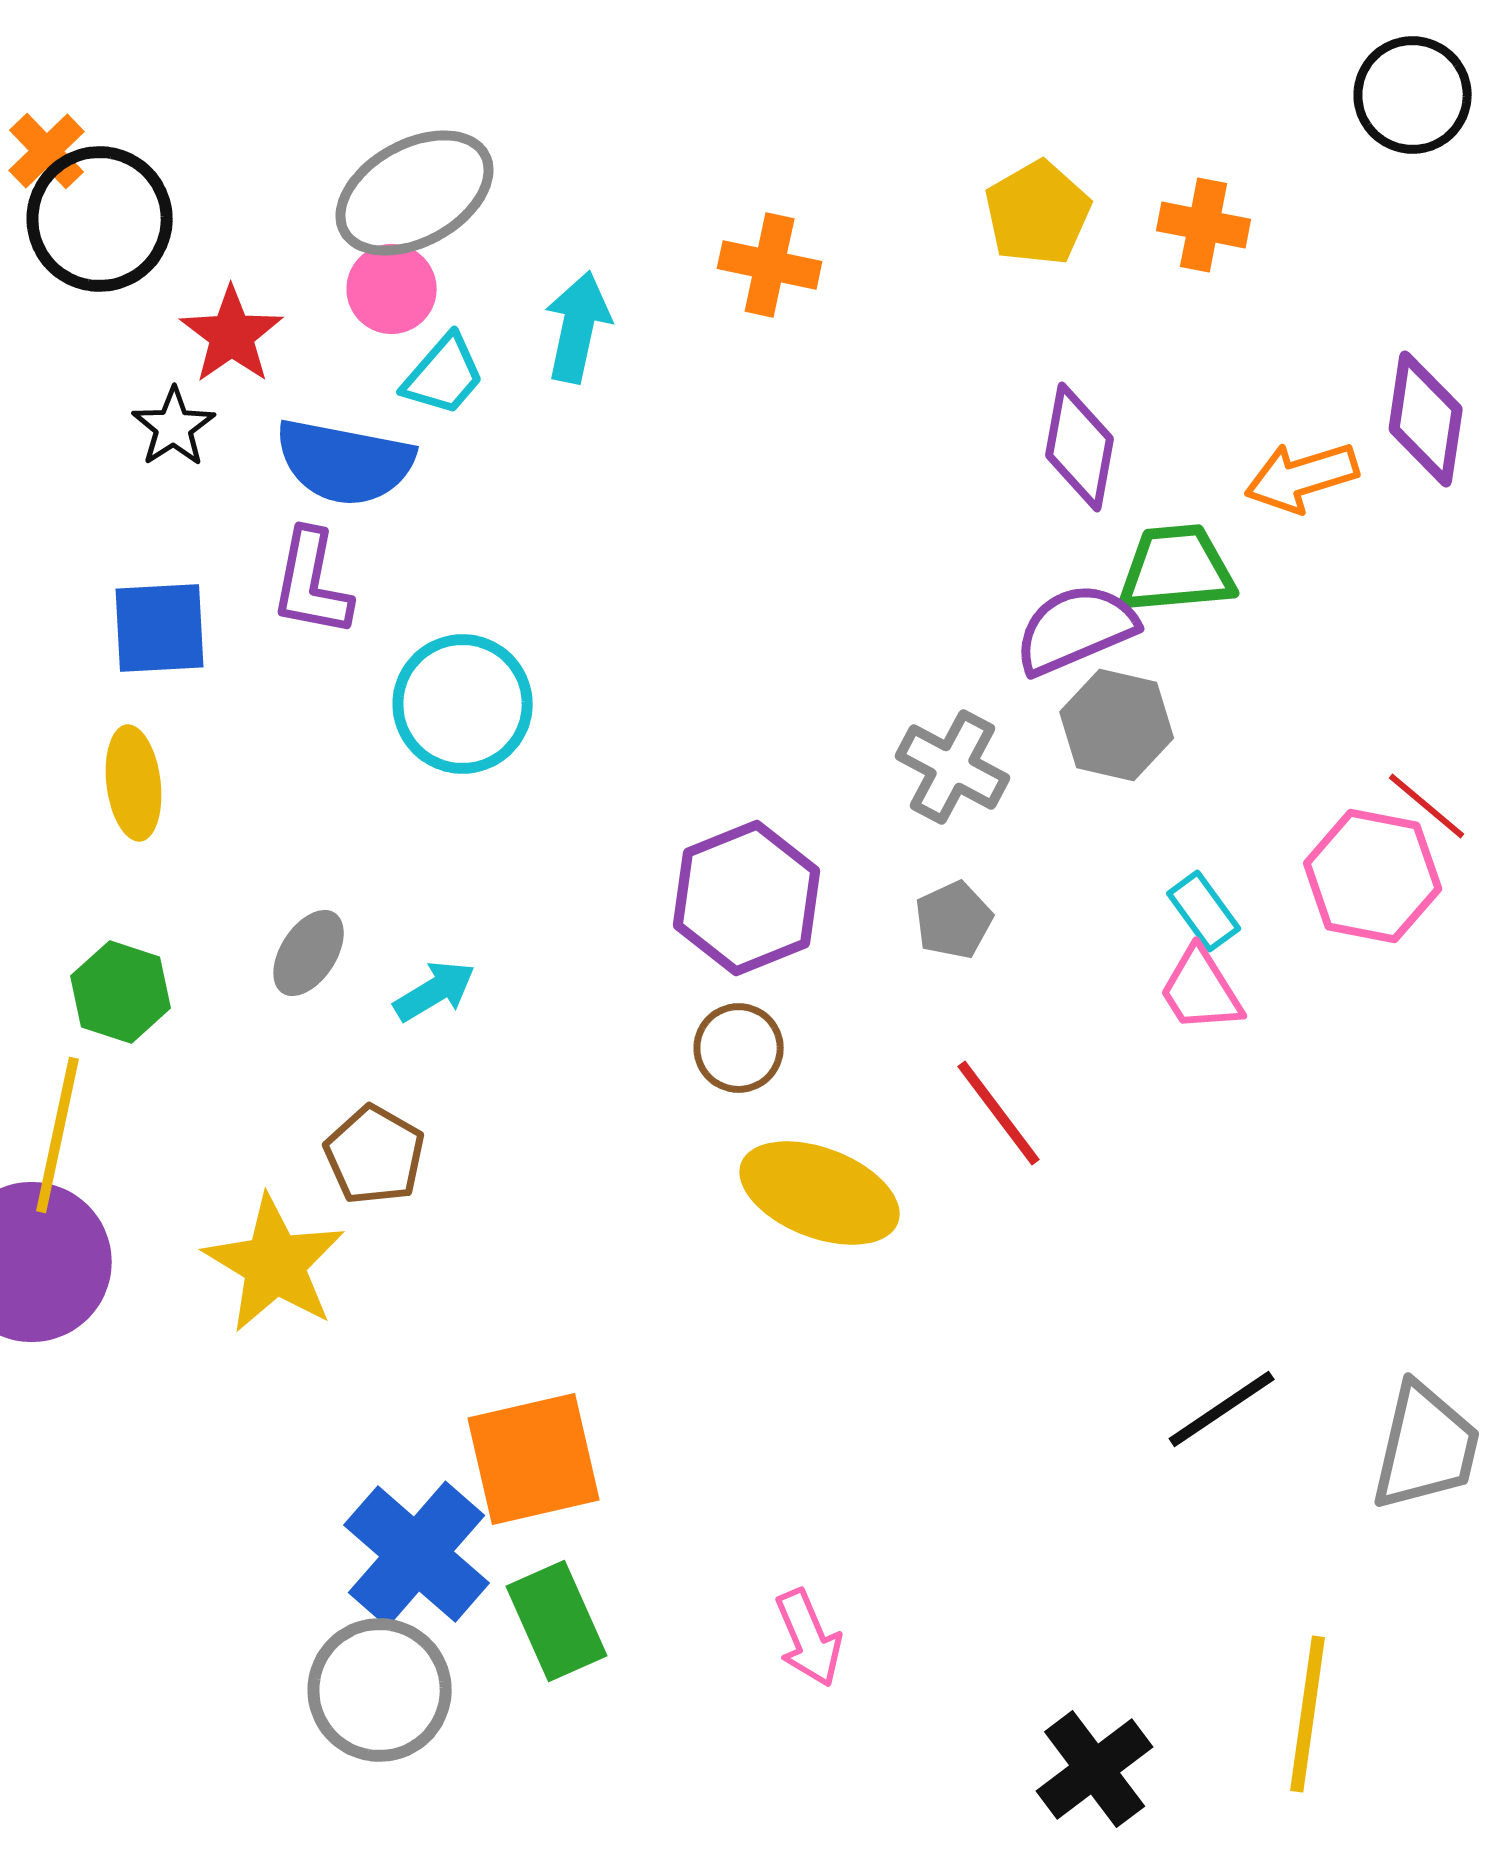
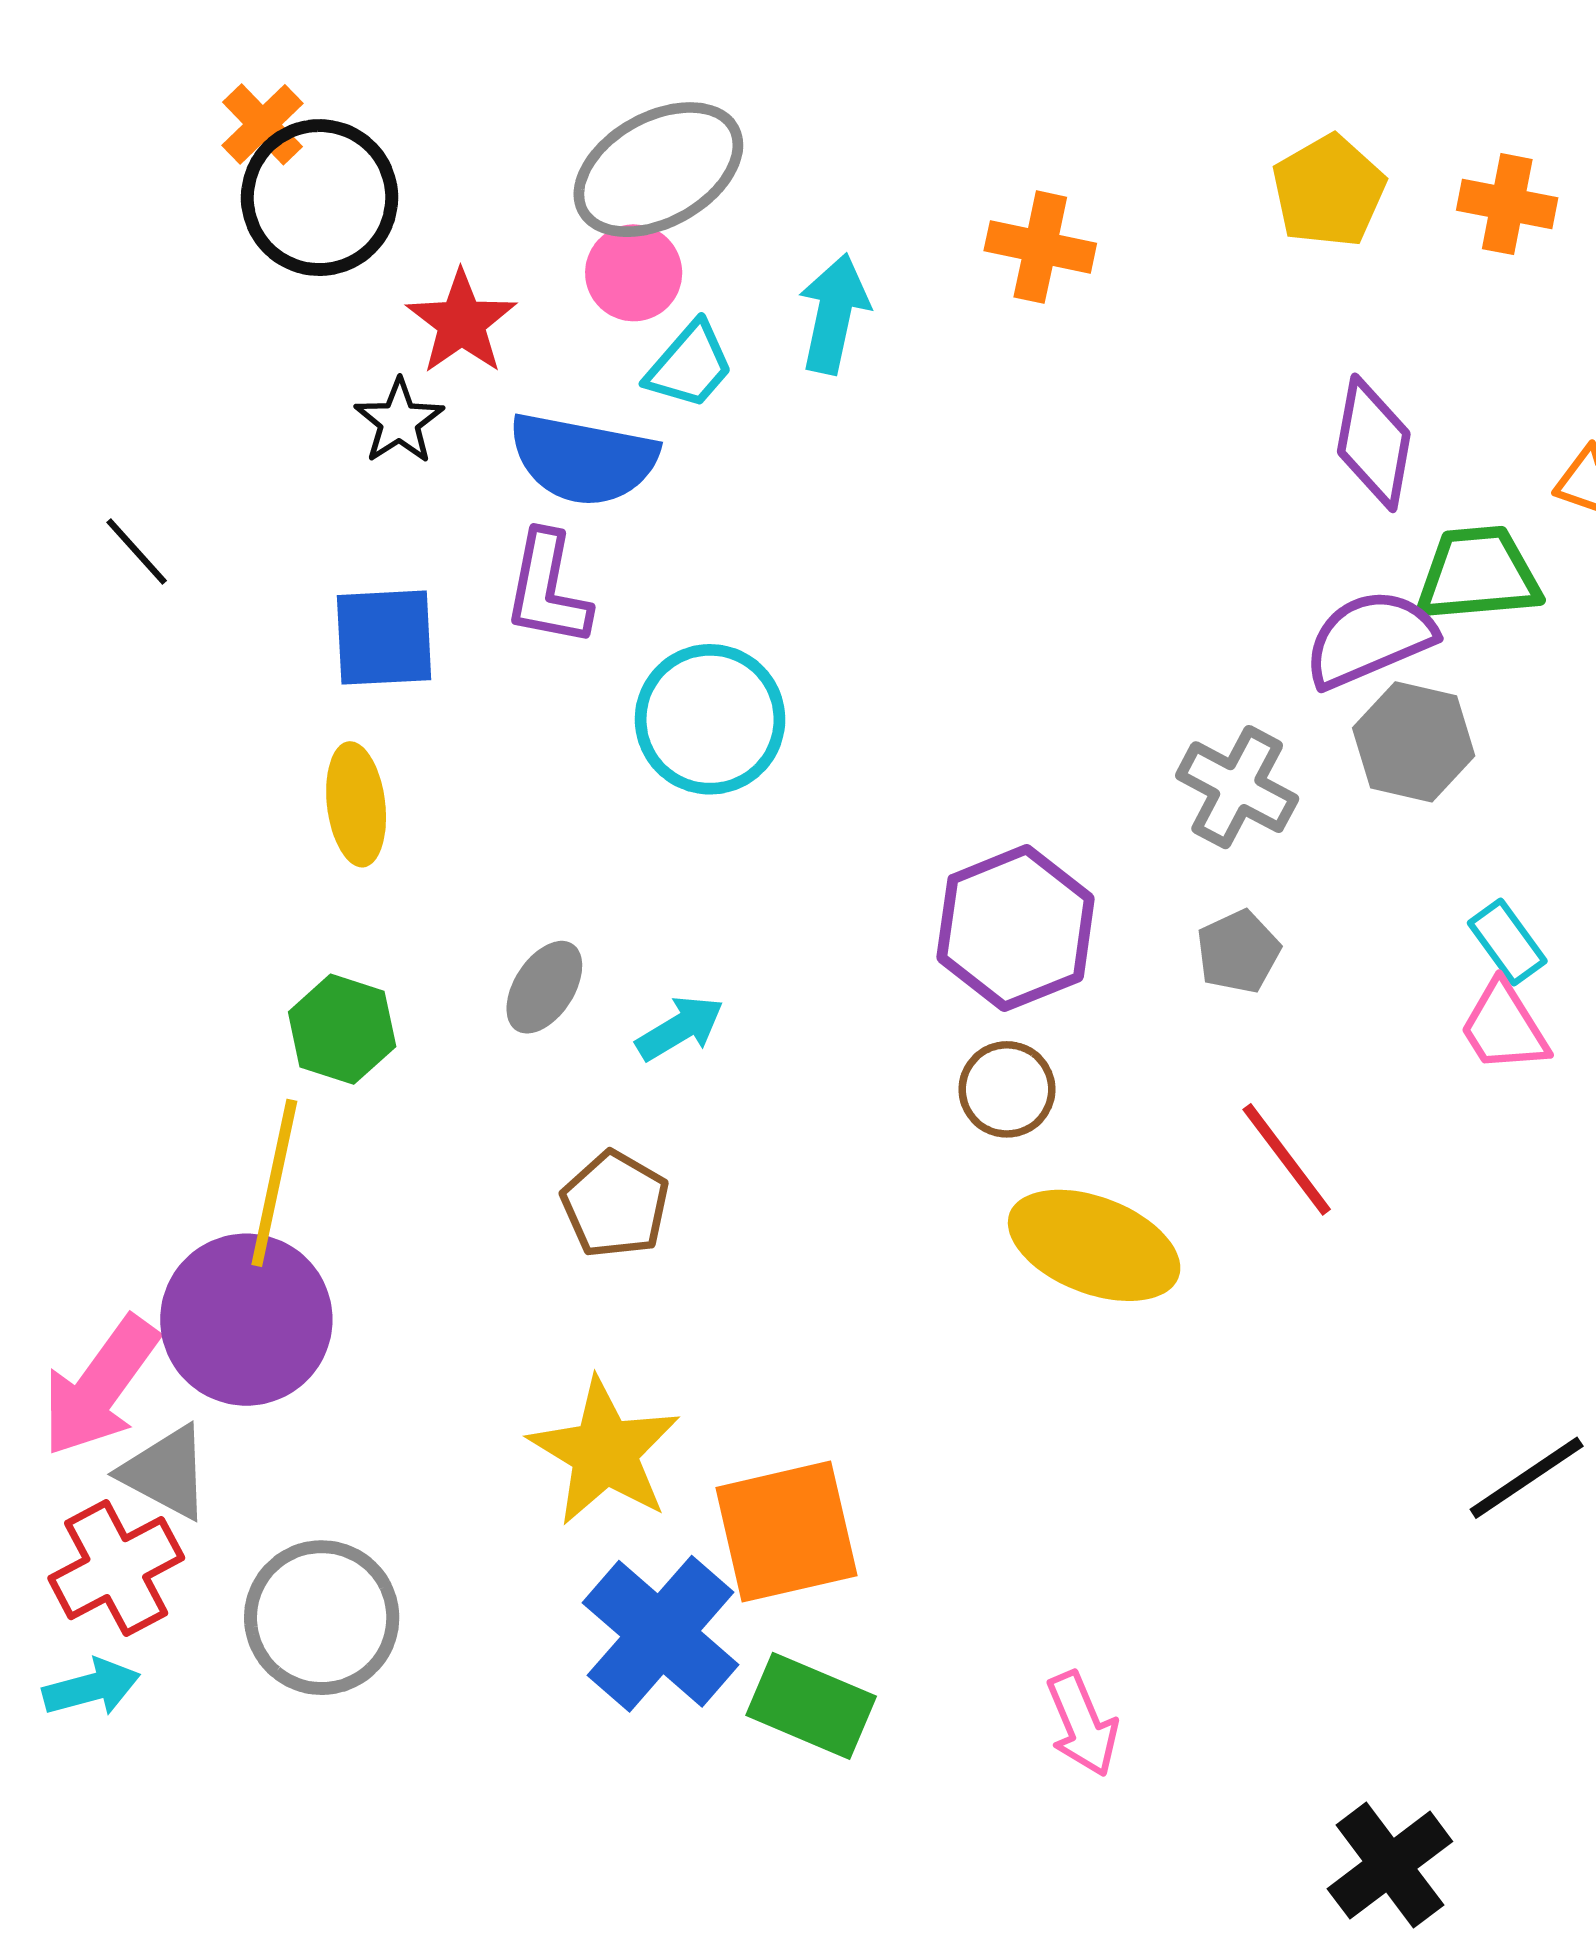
yellow star: (275, 1264) -> (605, 1452), moved
green rectangle: (557, 1621) -> (811, 1706), turned -43
gray circle: (380, 1690) -> (322, 1618), moved

